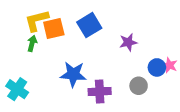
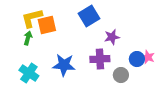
blue square: (89, 25) -> (89, 16), moved
cyan cross: (17, 89) -> (29, 73), moved
purple cross: (100, 92) -> (100, 59), moved

